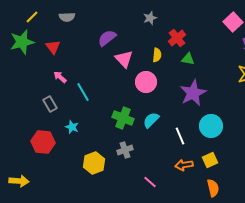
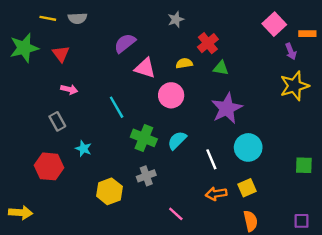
yellow line: (32, 17) -> (48, 18), moved, turned 56
yellow semicircle: (157, 55) -> (184, 63), turned -104
pink triangle: (124, 59) -> (145, 68), turned -30
pink arrow: (60, 77) -> (69, 89), turned 152
cyan line: (83, 92) -> (117, 107), moved

